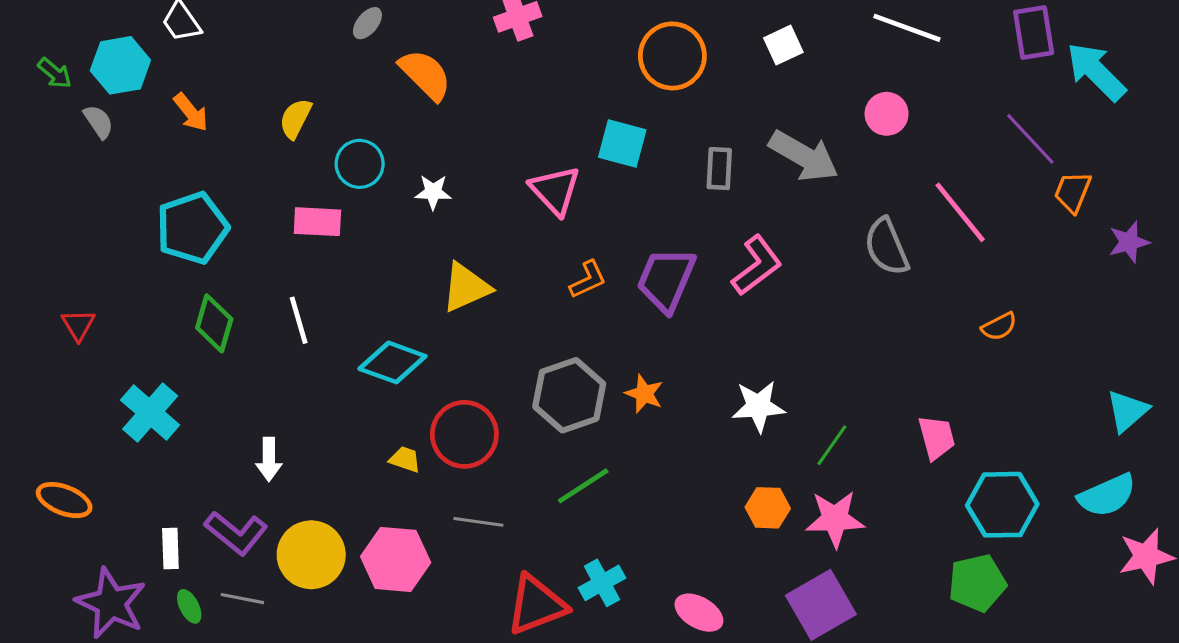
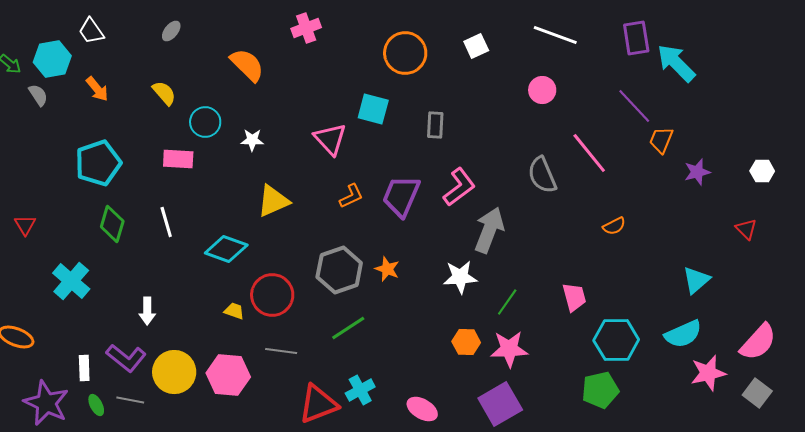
gray ellipse: (367, 23) -> (171, 31), moved
yellow semicircle: (296, 119) -> (164, 93), turned 112
gray arrow: (804, 156) -> (489, 230), moved, turned -99

